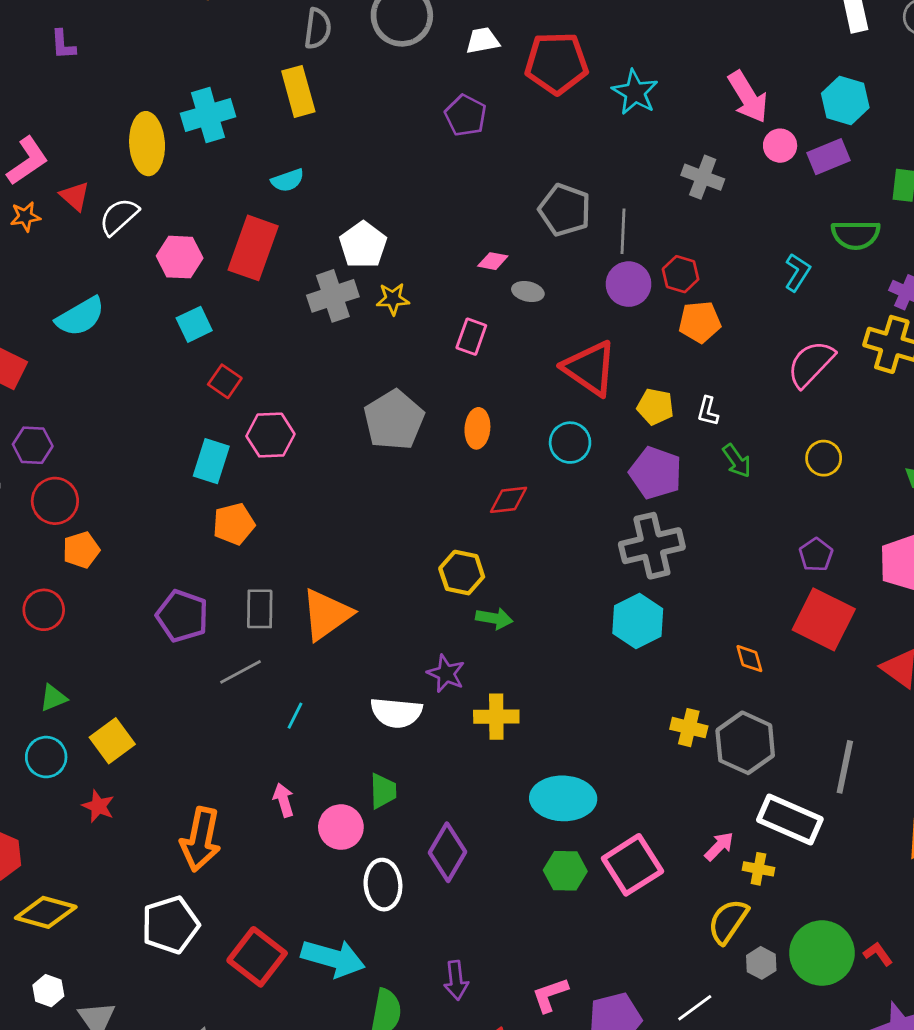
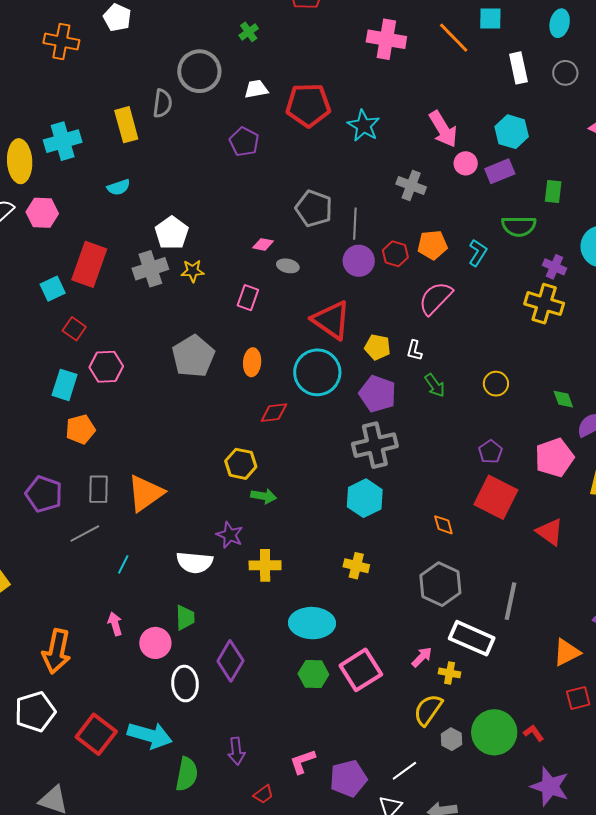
gray semicircle: (318, 29) -> (162, 103), moved
red rectangle: (253, 248) -> (89, 264), moved
pink hexagon: (180, 257) -> (42, 213), moved
orange pentagon: (700, 322) -> (432, 245), moved
pink semicircle: (811, 364) -> (435, 298), moved
cyan circle: (570, 443) -> (317, 372), size x1.6
yellow cross: (689, 728) -> (356, 566), moved

